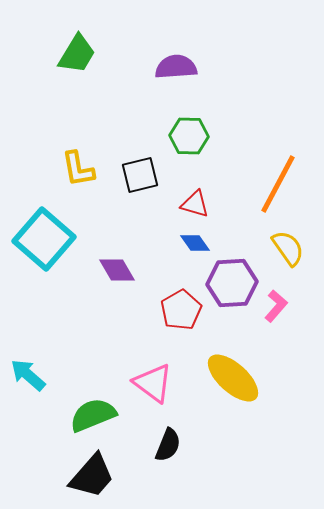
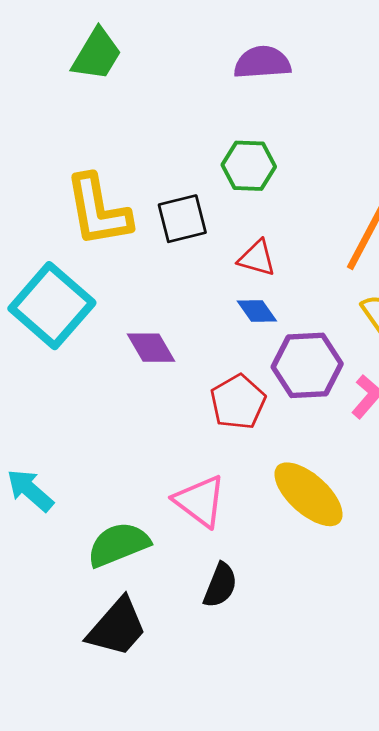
purple semicircle: (176, 67) -> (262, 63), moved
yellow L-shape: (78, 169) -> (98, 211), size x1.5

